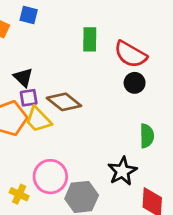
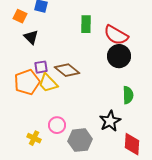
black triangle: (23, 77) -> (31, 37), moved
black circle: (135, 83) -> (119, 56), size x1.5
pink circle: (50, 177) -> (57, 125), size x0.7

